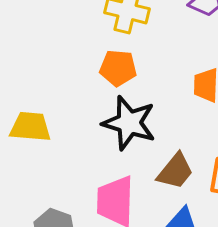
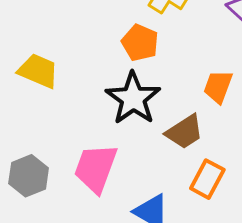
brown trapezoid: (175, 171) -> (184, 132), moved

